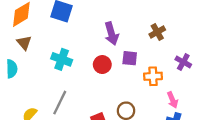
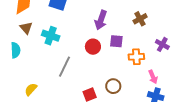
purple arrow: (111, 34) -> (101, 20), turned 36
cyan cross: (62, 59) -> (51, 36), moved
gray line: (60, 103) -> (65, 67), moved

